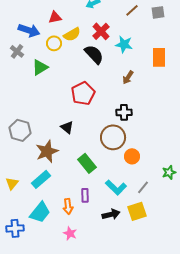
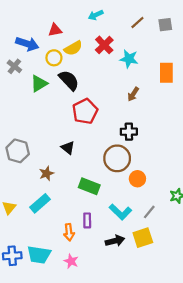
black semicircle: (94, 54) -> (69, 80), moved
brown star: (47, 151) -> (46, 173), size x0.6
green rectangle: (87, 163) -> (89, 186), turned -30
cyan trapezoid: (40, 212) -> (39, 255), moved, turned 60

